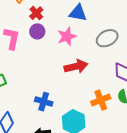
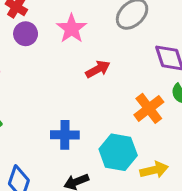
red arrow: (76, 66) -> (98, 69), size x0.7

